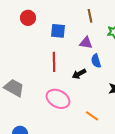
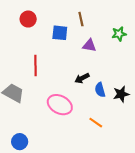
brown line: (90, 16) -> (81, 19), moved
blue semicircle: (96, 61) -> (100, 90), moved
red line: (54, 62) -> (35, 66), moved

